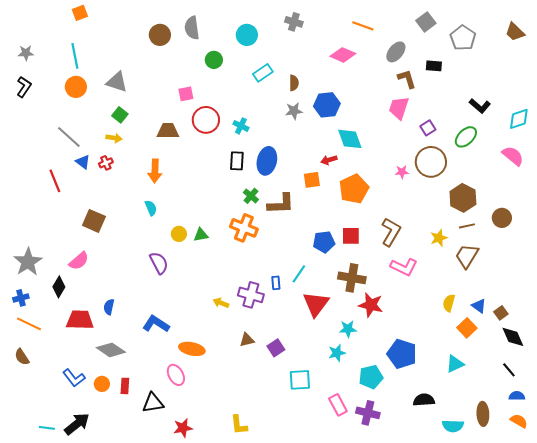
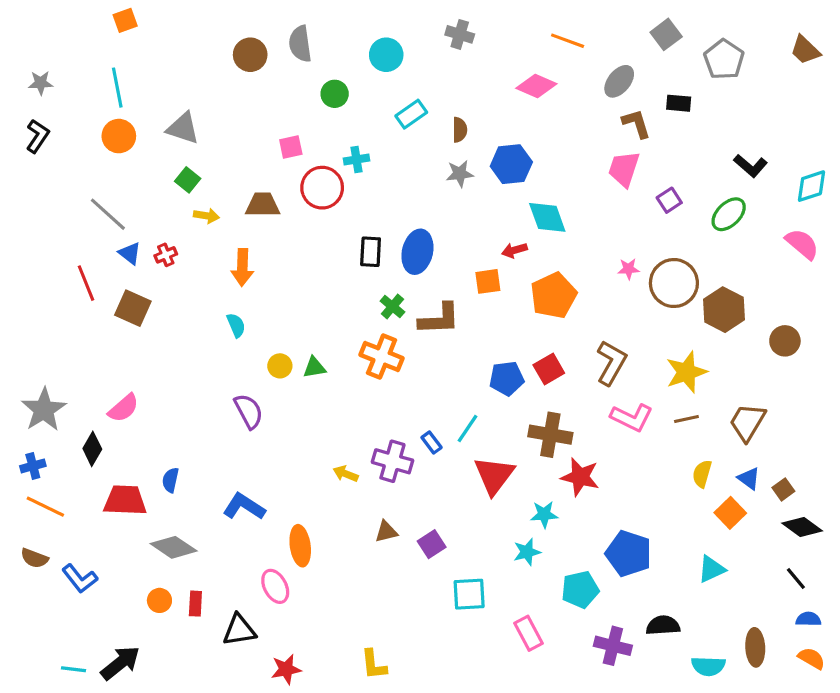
cyan cross: (241, 126) -> (357, 159), moved, turned -35
yellow arrow: (114, 138) -> (206, 216), moved
brown circle: (431, 162) -> (674, 283), moved
brown square: (94, 221) -> (133, 308), moved
brown line: (467, 226) -> (686, 419), moved
red square: (351, 236) -> (549, 369), turned -30
yellow star: (439, 238) -> (686, 372), size x1.5
brown trapezoid: (467, 256) -> (747, 422), moved
blue rectangle: (276, 283) -> (432, 443), turned -32
black diamond: (513, 337) -> (802, 527), turned -30
orange ellipse: (192, 349) -> (300, 546), turned 70
brown semicircle: (22, 357) -> (34, 558), turned -36
blue L-shape: (74, 378) -> (80, 579), moved
purple cross: (368, 413) -> (613, 646), moved

